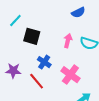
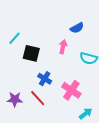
pink arrow: (68, 41) -> (63, 47), moved
purple star: (13, 71) -> (15, 99), moved

